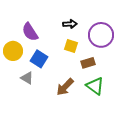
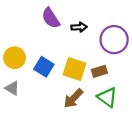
purple semicircle: (30, 32) -> (51, 18), moved
yellow square: (71, 46) -> (74, 69), moved, size x1.5
gray triangle: (27, 78) -> (12, 88), moved

